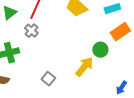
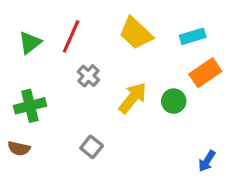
gray cross: (31, 31) -> (88, 76), moved
yellow arrow: (84, 67) -> (133, 98), moved

